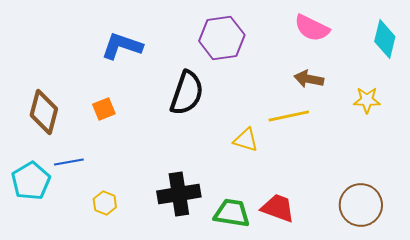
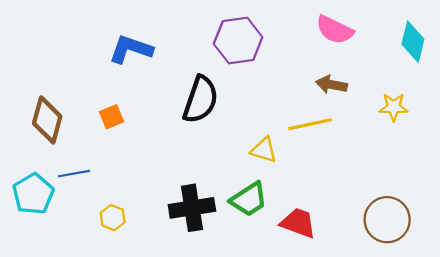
green trapezoid: (232, 213) -> (249, 199), moved, turned 138

